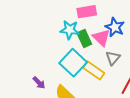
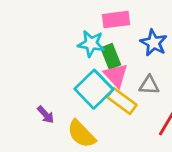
pink triangle: (101, 38) -> (116, 75), moved
gray triangle: (113, 58) -> (149, 85), turned 49

